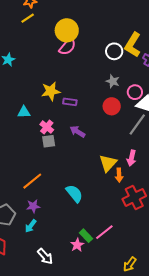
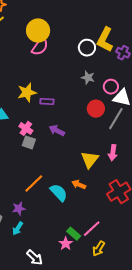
red circle: (112, 106) -> (96, 109), moved
gray square: (49, 141) -> (29, 142), turned 32
orange arrow: (119, 175) -> (79, 185), moved, turned 120
orange line: (32, 181) -> (34, 183), moved
yellow arrow: (130, 264) -> (99, 249), moved

